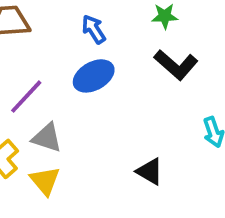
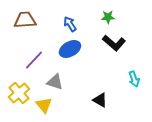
gray triangle: (47, 138) -> (55, 82), moved

